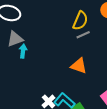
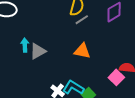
gray triangle: (15, 39) -> (38, 51), moved

